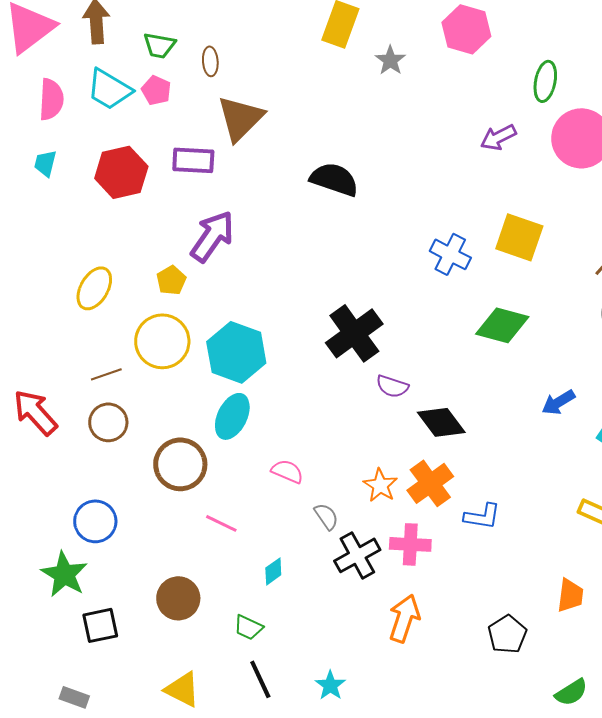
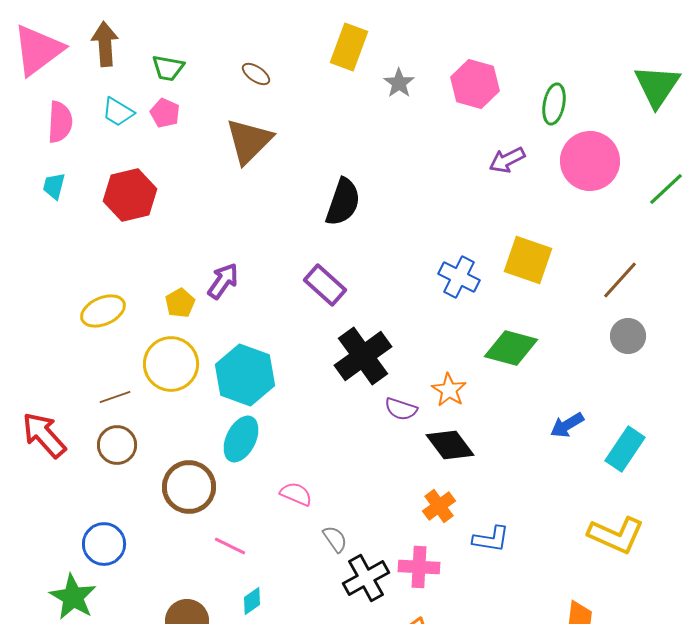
pink hexagon: (466, 29) -> (475, 84), moved
brown ellipse: (210, 61) -> (256, 74), moved, turned -52
cyan trapezoid: (109, 89) -> (118, 112), size x0.7
purple rectangle: (193, 160) -> (325, 285), moved, turned 39
black semicircle: (334, 179) -> (343, 202), turned 90
purple arrow: (212, 236) -> (223, 281), moved, size x0.7
yellow ellipse: (94, 288) -> (103, 311), turned 36
orange cross: (430, 483) -> (439, 506), size x0.7
orange star: (380, 485) -> (449, 390), moved
cyan diamond: (273, 571) -> (252, 601), moved

